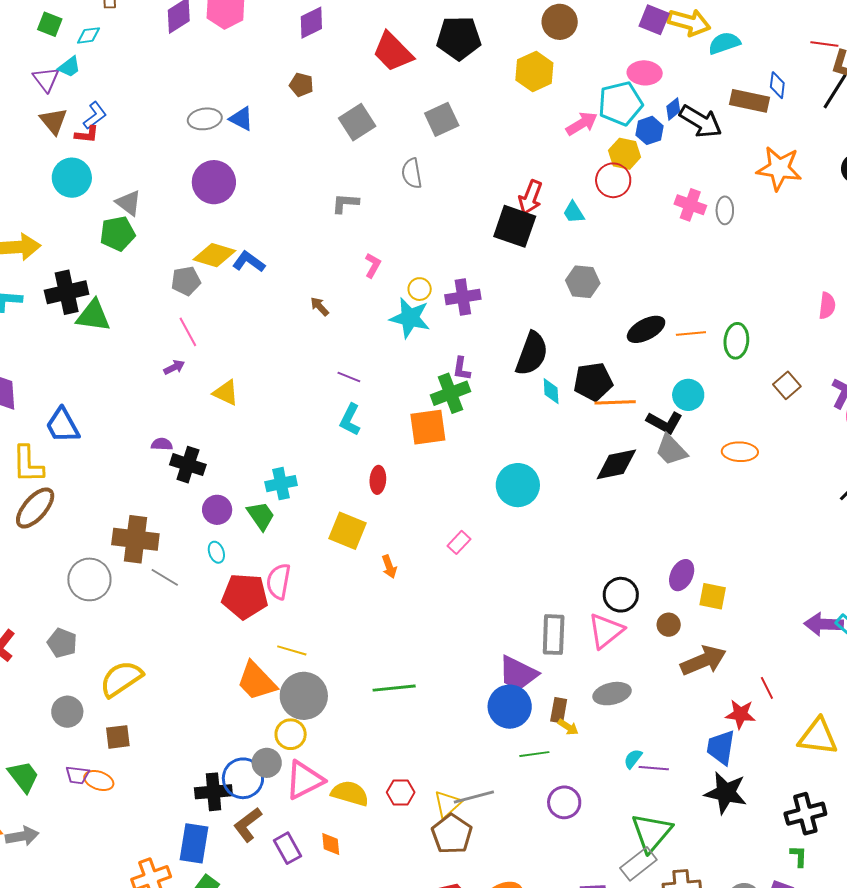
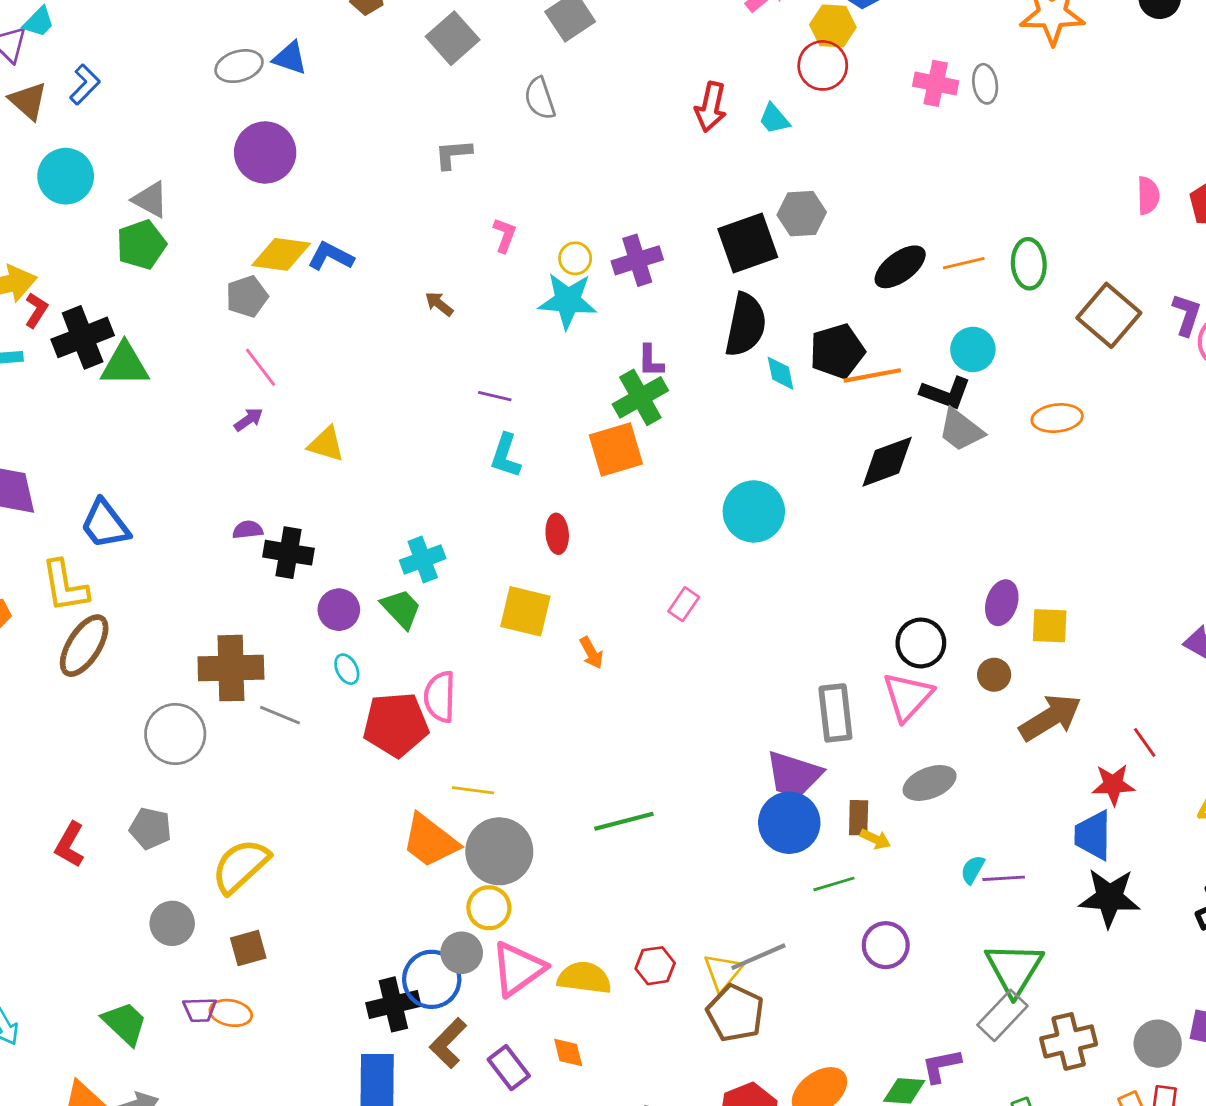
red L-shape: (87, 134) -> (36, 310), moved, turned -55
black square: (515, 226) -> (748, 243), moved, turned -30
brown square: (787, 385) -> (1109, 315), size x1.6

